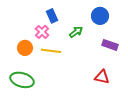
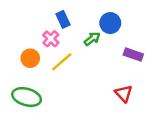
blue circle: (100, 16) -> (110, 23), moved
yellow line: (51, 51) -> (62, 62), turned -48
red triangle: (102, 77) -> (124, 93), turned 35

